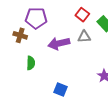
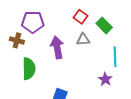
purple arrow: (59, 43) -> (57, 47), turned 95
green semicircle: (31, 63) -> (29, 69), size x1.5

